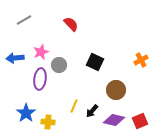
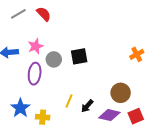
red semicircle: (71, 24) -> (44, 14), moved
black square: (95, 62) -> (79, 56), moved, turned -36
brown circle: (116, 90) -> (121, 93), moved

